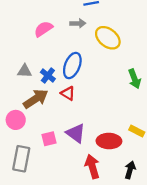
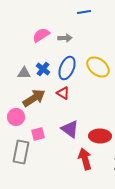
gray arrow: (78, 23) -> (65, 38), moved
yellow ellipse: (108, 38) -> (98, 67), moved
blue cross: (48, 76) -> (43, 69), moved
pink square: (49, 139) -> (38, 134), moved

